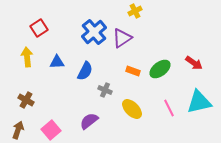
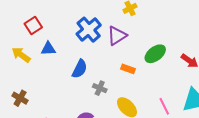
yellow arrow: (27, 57) -> (21, 55), turned -48
blue triangle: (57, 62) -> (48, 49), moved
green ellipse: (160, 69) -> (155, 54), moved

